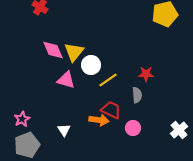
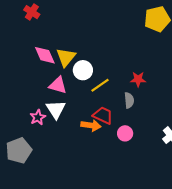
pink star: (22, 119) -> (38, 117), moved
white triangle: (64, 130) -> (56, 109), moved, size x1.5

